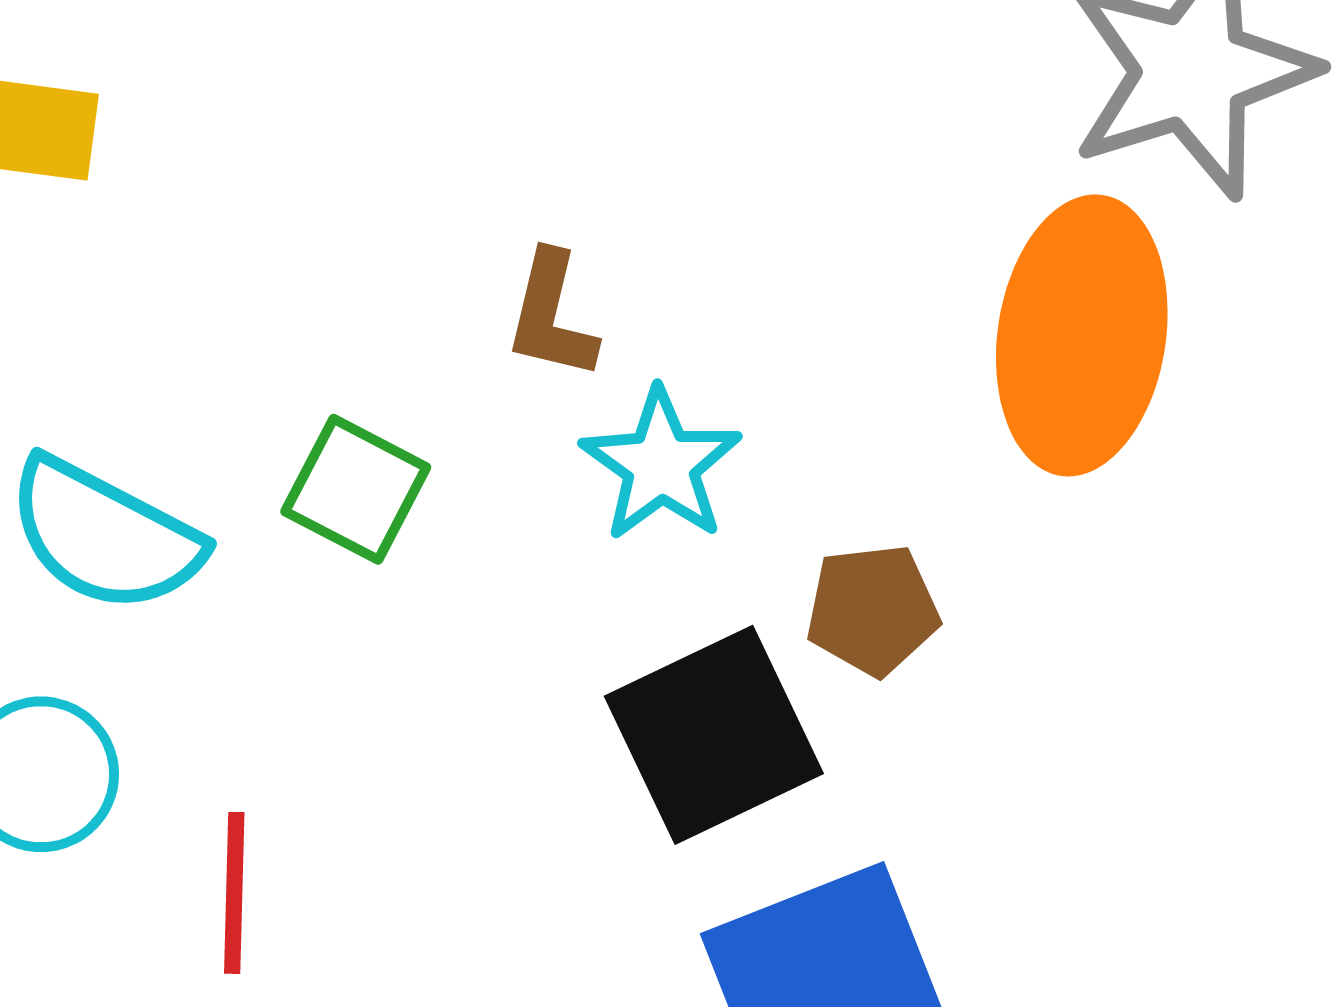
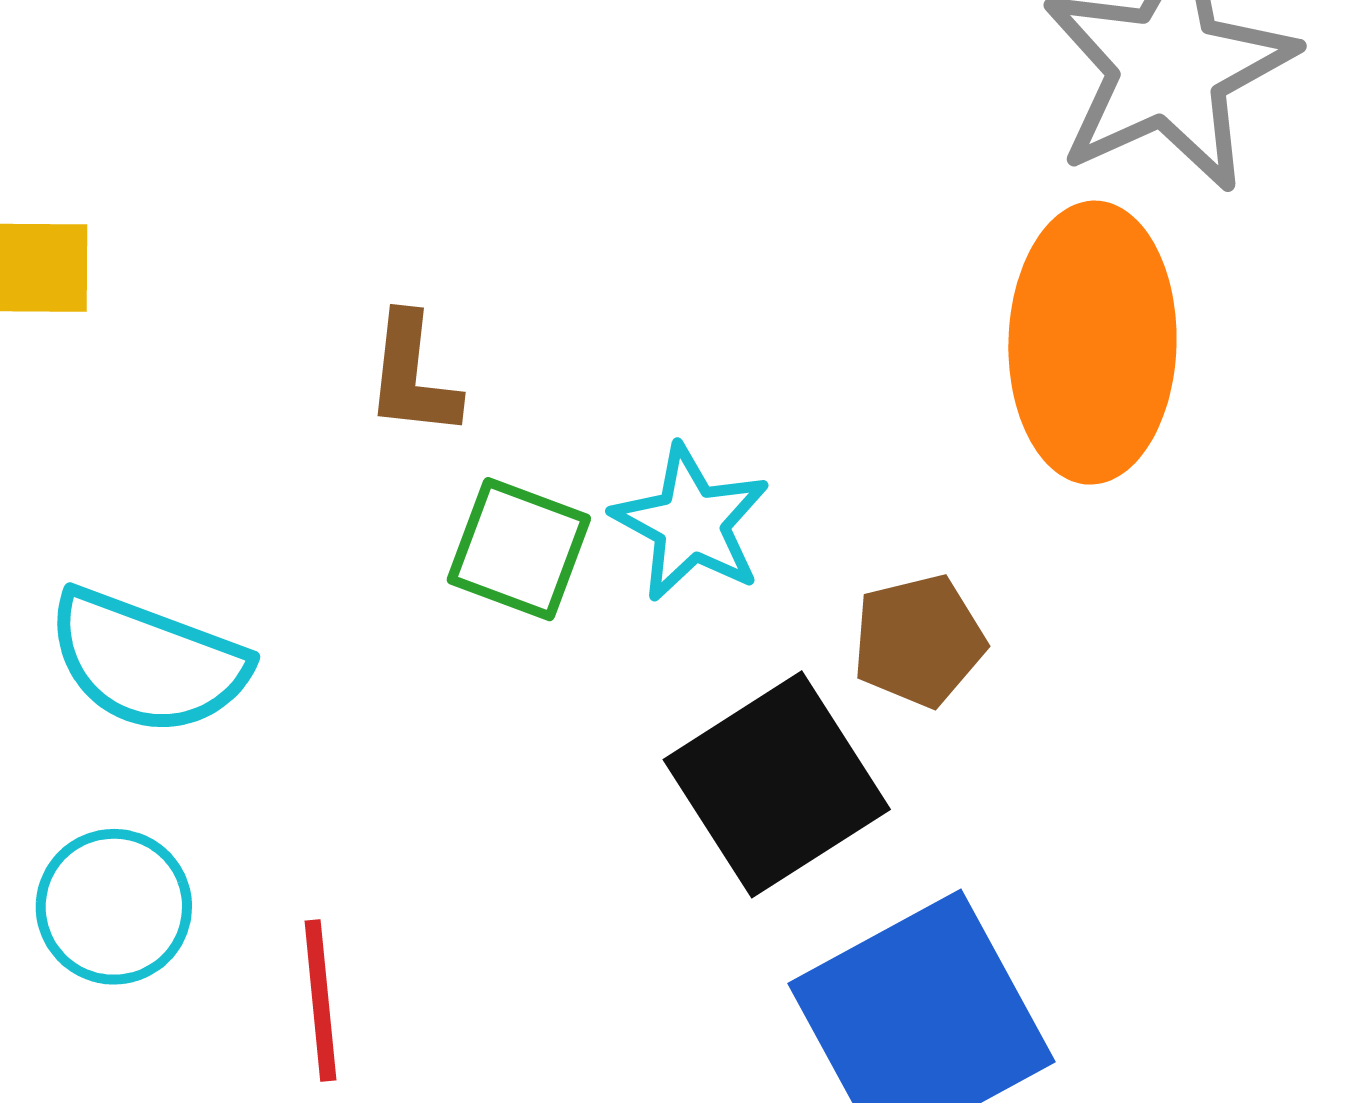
brown L-shape: (551, 316) -> (412, 375), moved
green square: (356, 489) -> (519, 549), moved

